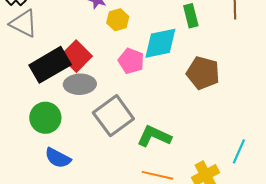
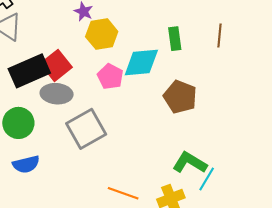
yellow hexagon: (118, 20) -> (102, 34), size x1.4
green L-shape: (154, 136) -> (190, 163), moved
blue semicircle: (58, 158) -> (26, 164), turned -48

